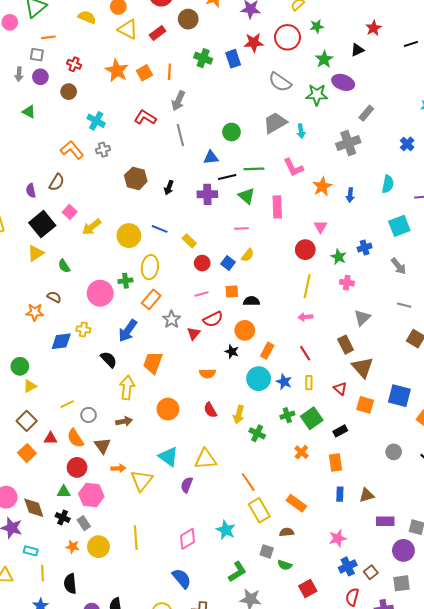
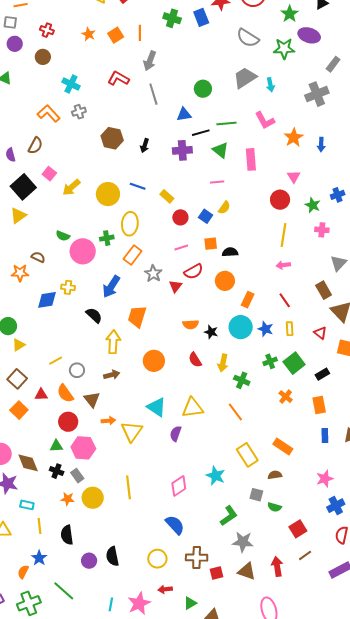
orange star: (117, 70) -> (89, 34), size x0.6
green semicircle: (64, 266) -> (63, 236), moved, turned -32
black star: (232, 352) -> (211, 332), moved
orange line: (248, 482) -> (235, 412), moved

